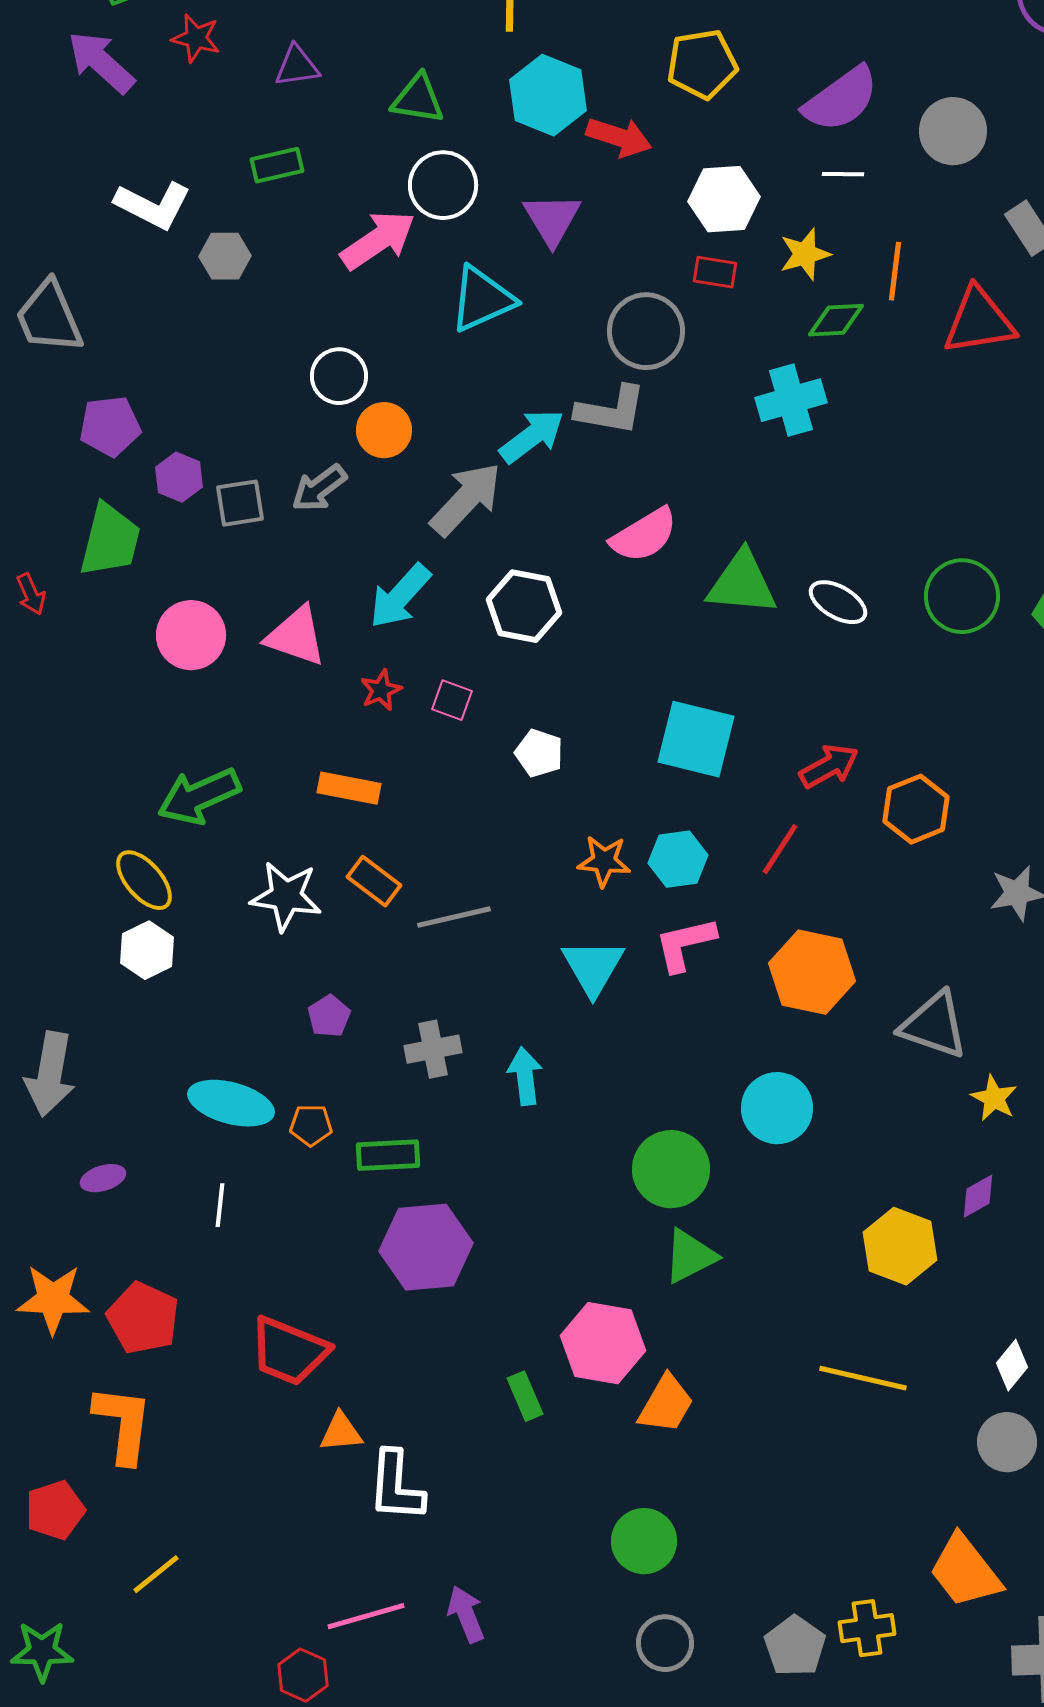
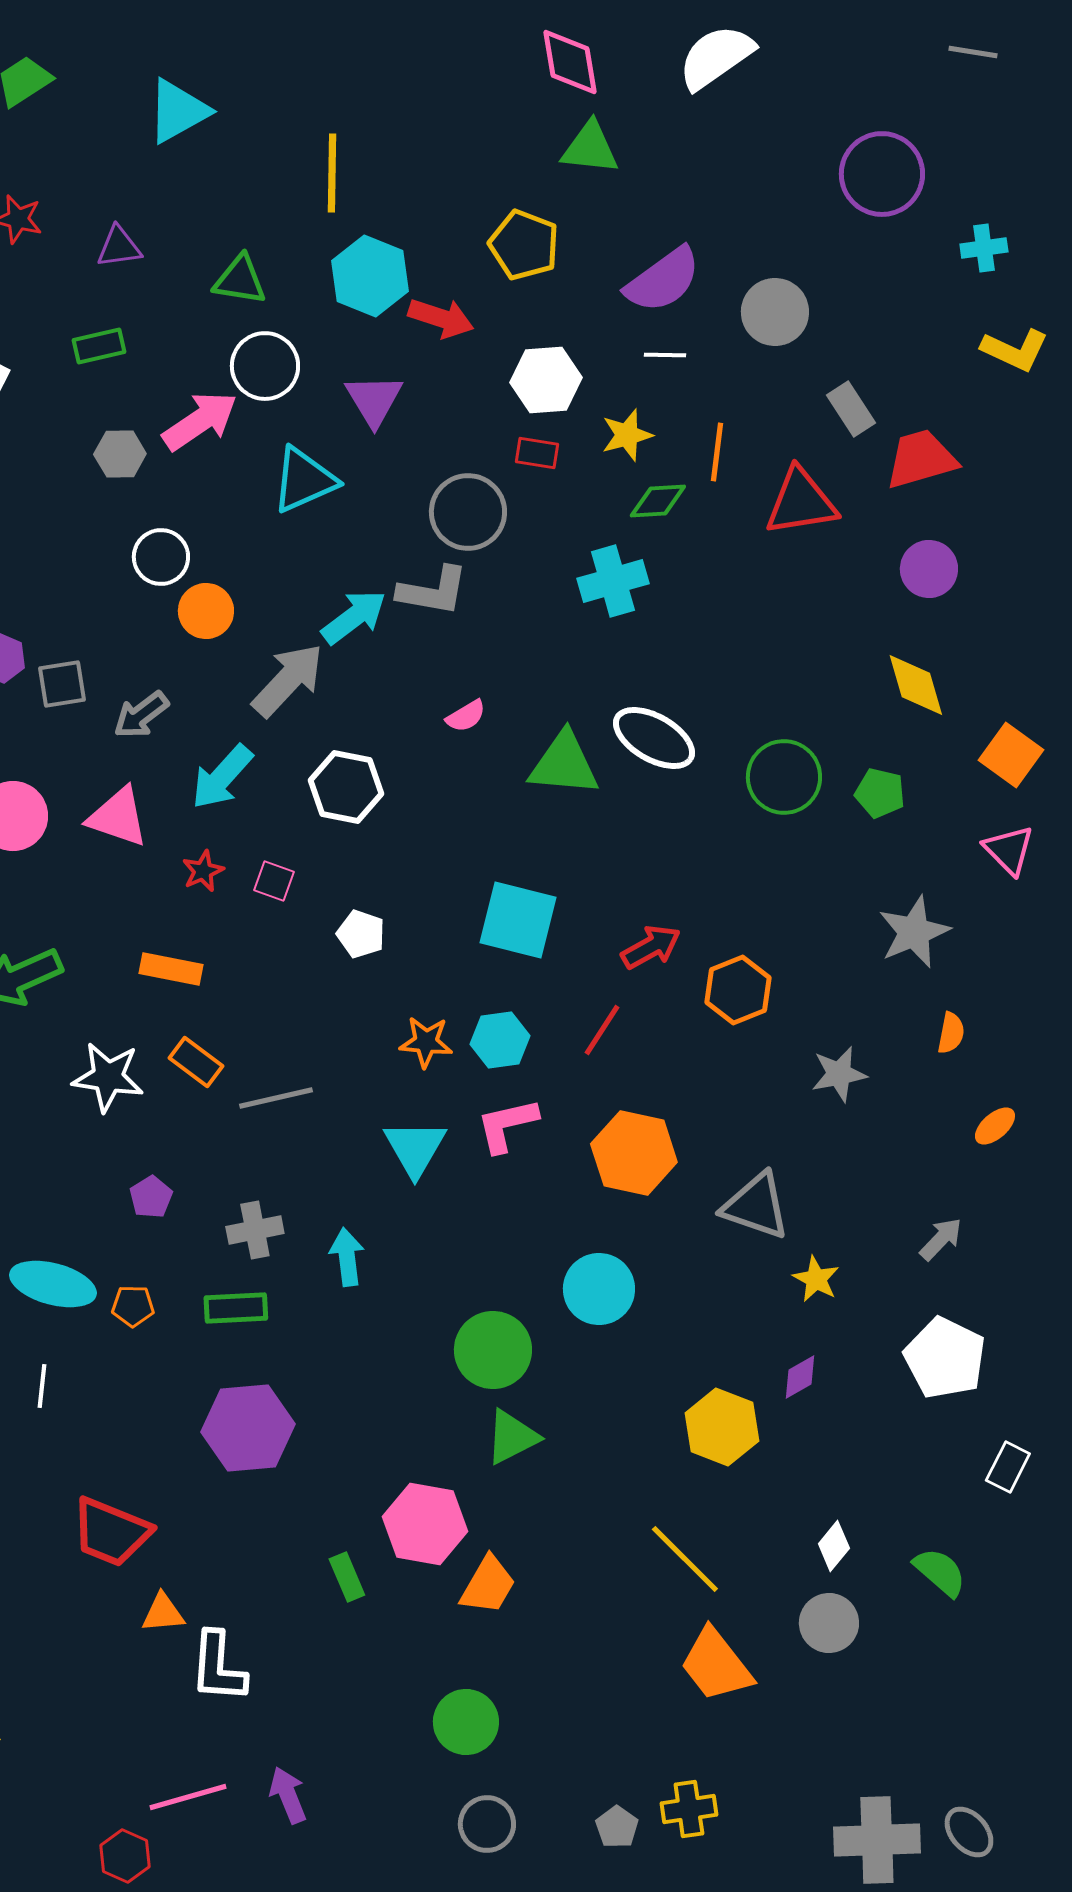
yellow pentagon: (702, 64) -> (524, 245), turned 30
gray hexagon: (225, 256) -> (120, 454), moved
gray arrow: (319, 488) -> (141, 715), moved
pink semicircle: (644, 535) -> (466, 716), size x0.6
white ellipse: (838, 602) -> (654, 738), moved, size x1.4
green rectangle: (388, 1155) -> (236, 1308), moved
yellow line: (863, 1378) -> (685, 1559), turned 32
orange trapezoid: (965, 1571) -> (716, 1665), moved
gray pentagon: (795, 1646) -> (617, 1827), size x0.7

